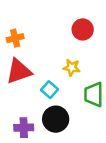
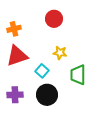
red circle: (83, 29) -> (54, 19), moved
purple cross: (24, 128) -> (15, 95), moved

